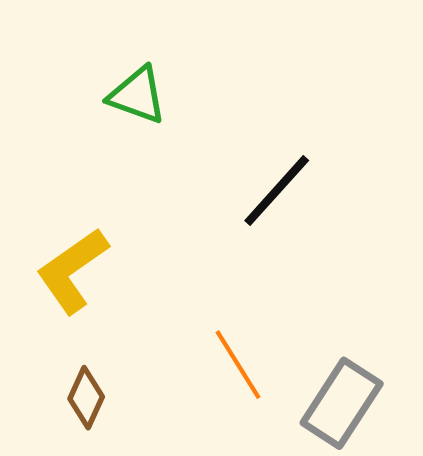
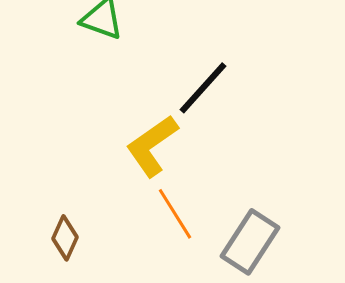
yellow L-shape: (72, 271) -> (152, 146), moved

